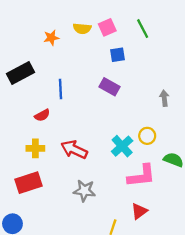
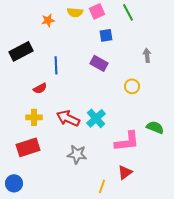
gray arrow: (164, 98) -> (147, 55), moved
yellow circle: (147, 136) -> (132, 86), moved
cyan cross: (122, 146) -> (96, 118), moved

